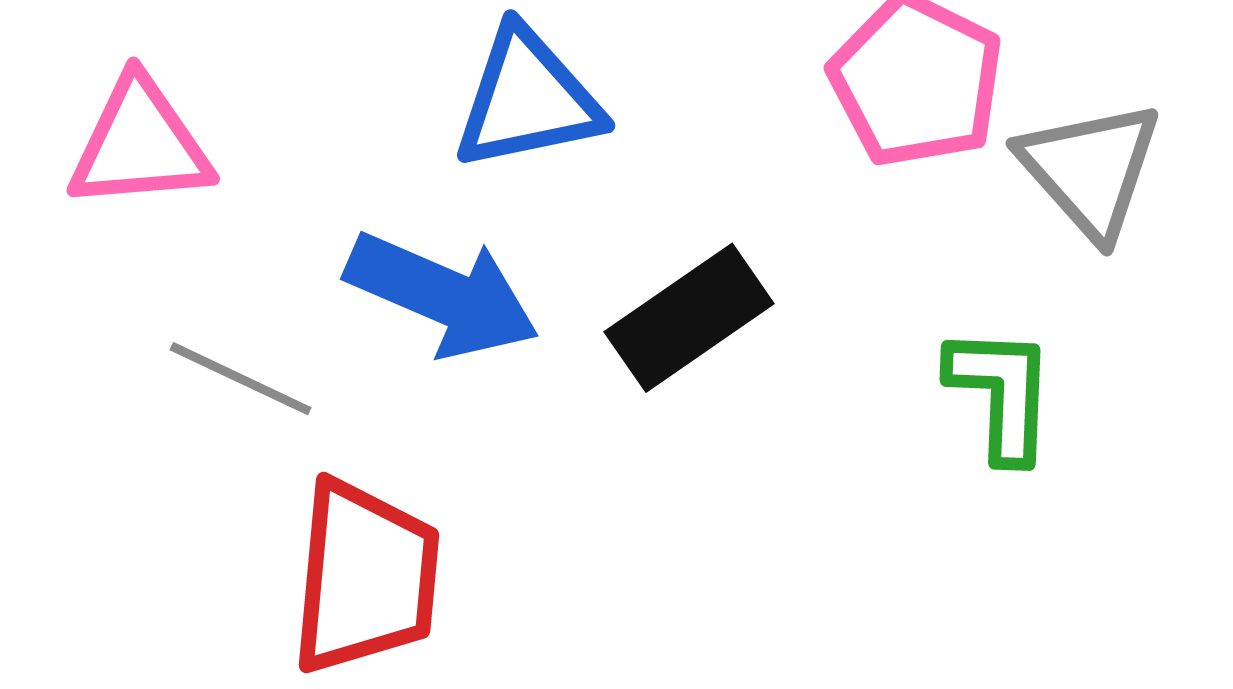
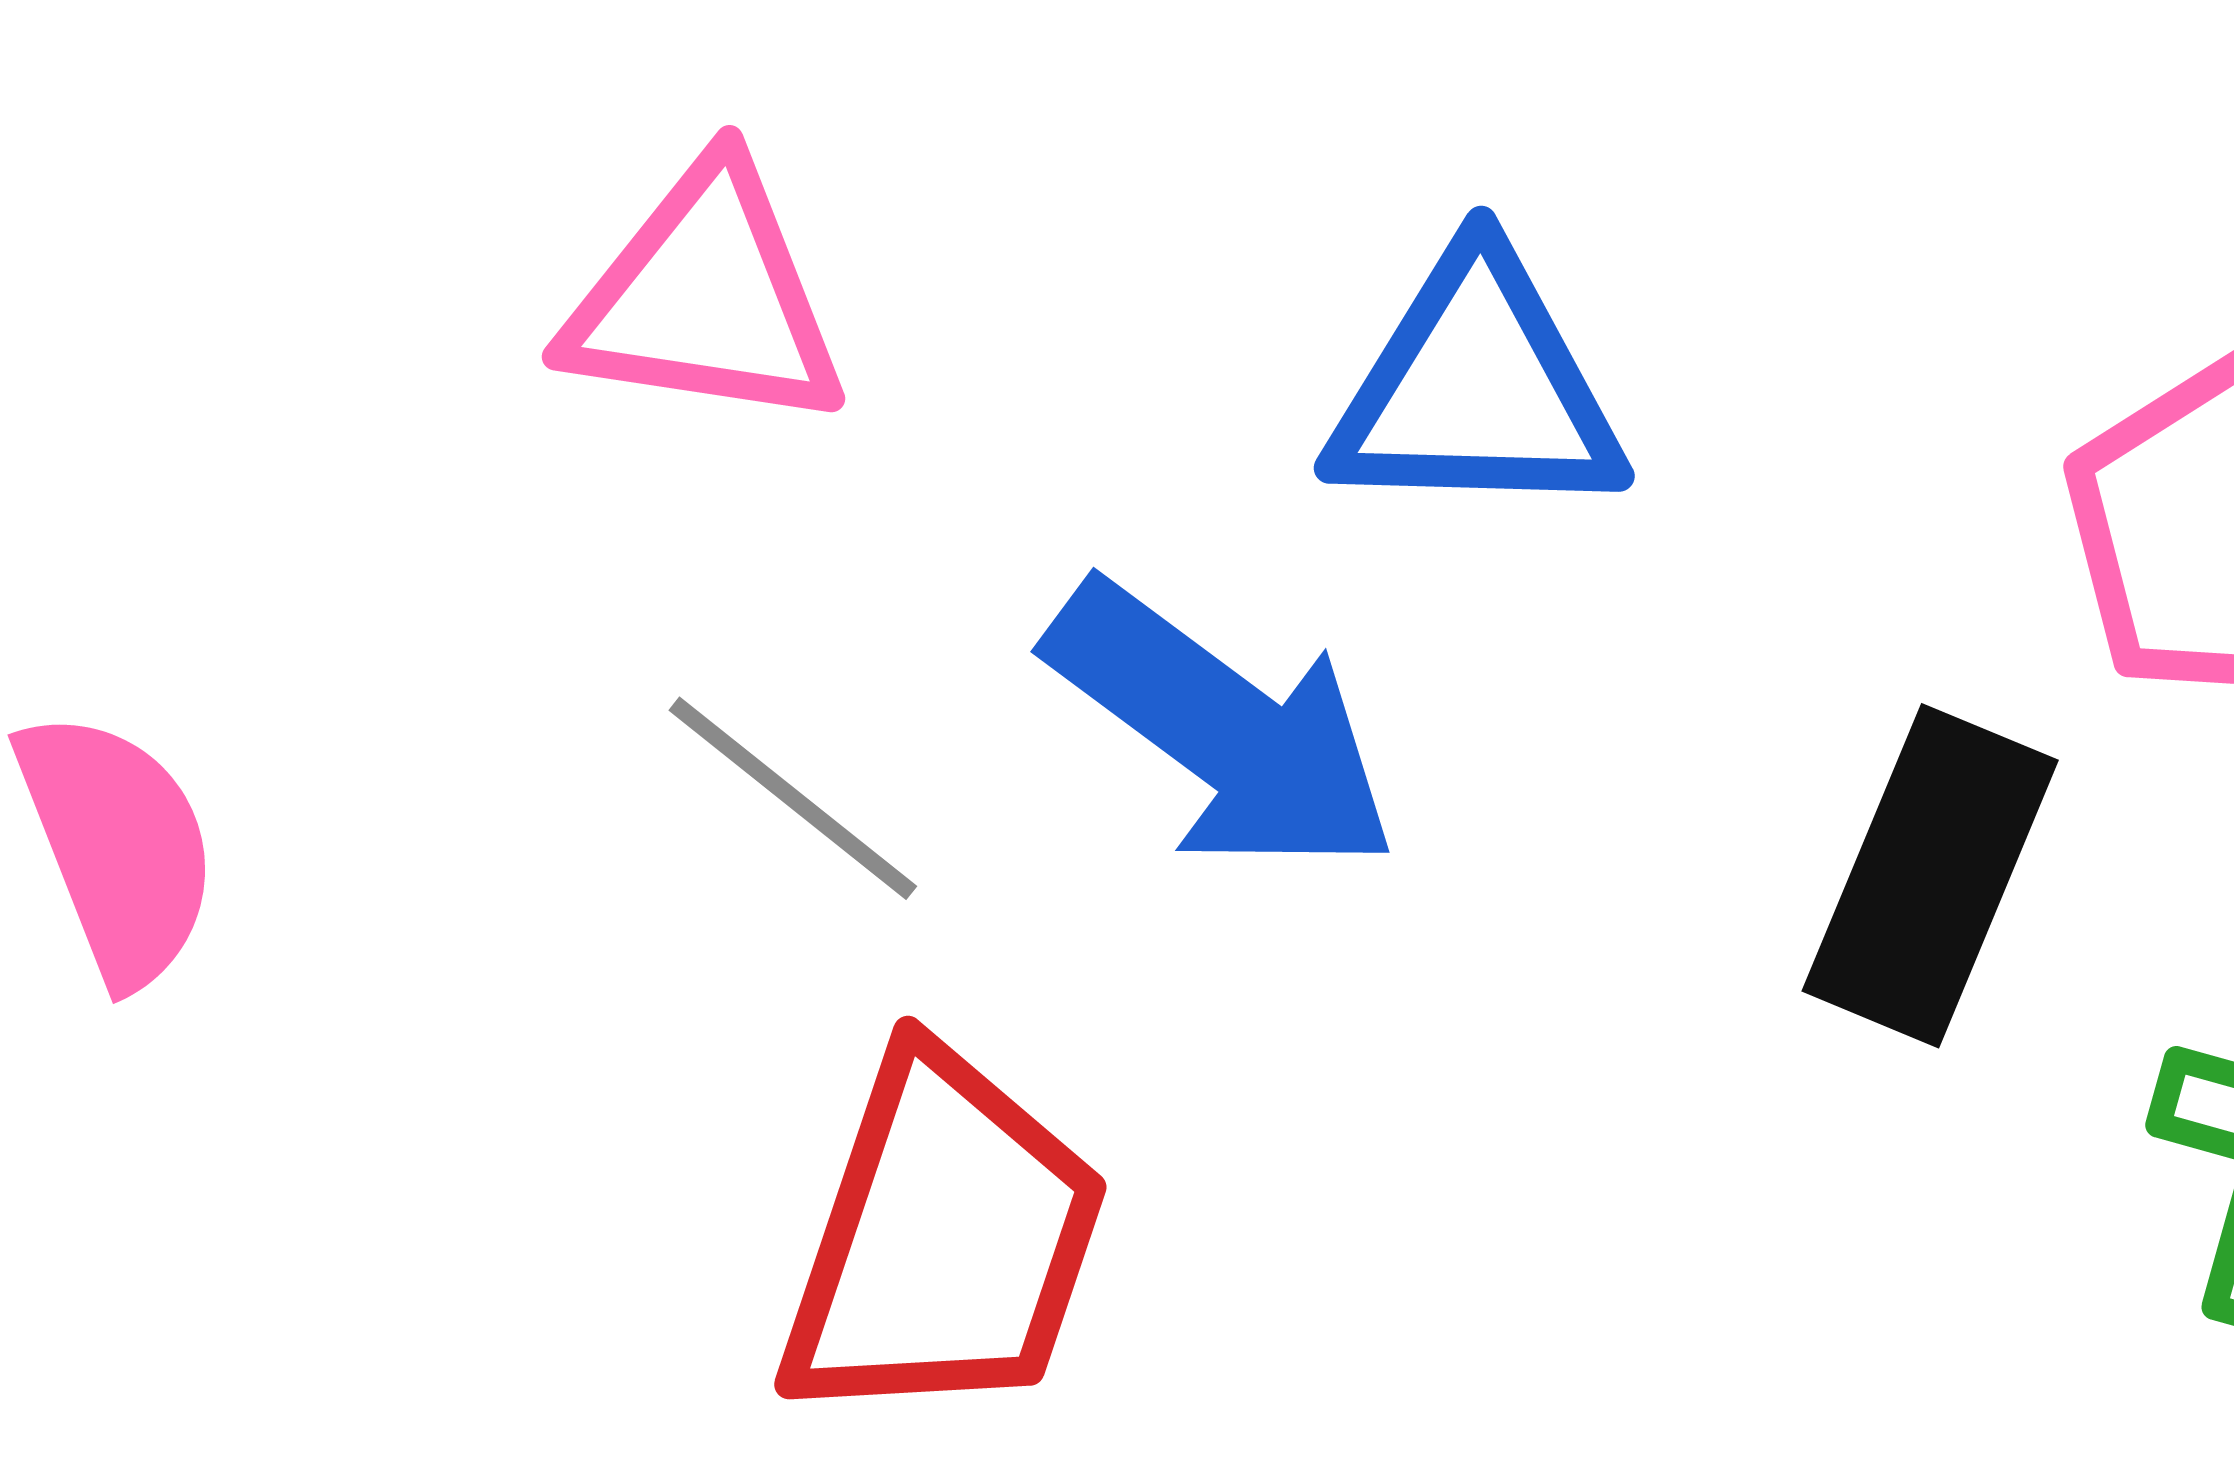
black rectangle: (689, 318) -> (1930, 876), moved, turned -46

